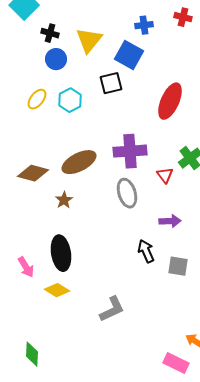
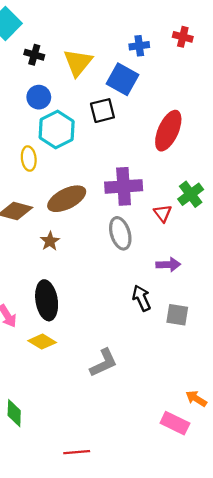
blue circle: (56, 59) -> (39, 97), moved
yellow ellipse: (37, 99) -> (29, 159), moved, turned -45
cyan hexagon: (70, 100) -> (57, 130), size x1.4

